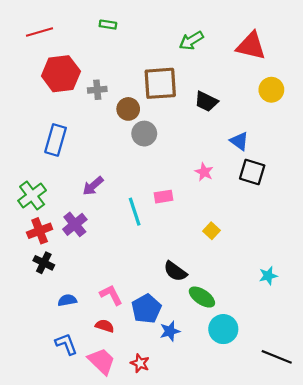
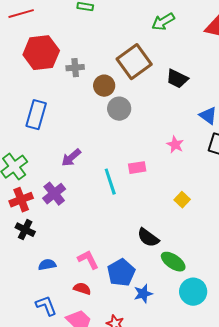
brown square: (160, 83) -> (134, 62), turned -32

